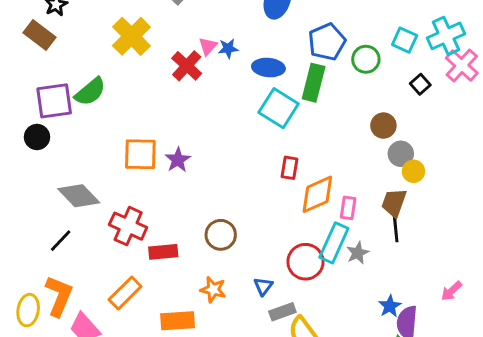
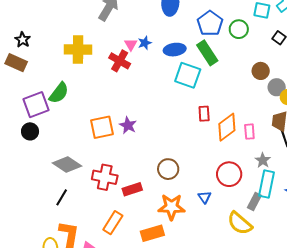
yellow cross: (131, 36) -> (78, 49), turned -32
green rectangle: (314, 83) -> (207, 53), turned -35
cyan rectangle: (334, 243) -> (266, 184), moved
orange star: (213, 290) -> (171, 207), size x1.5
gray rectangle: (282, 312) -> (254, 201), moved, turned -30

